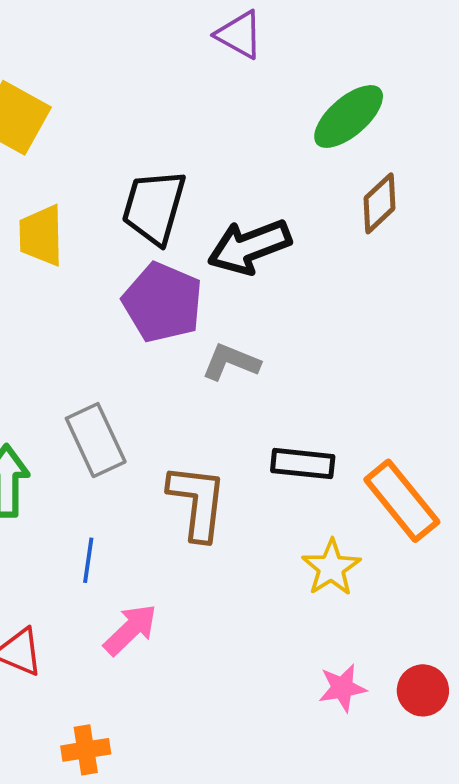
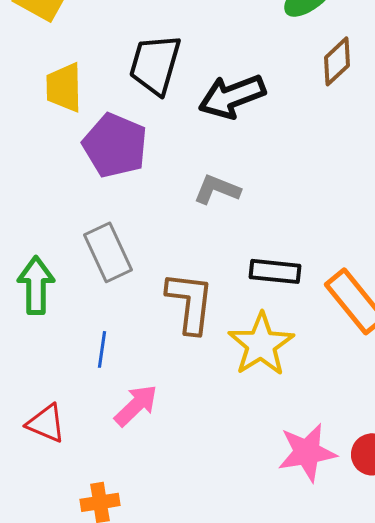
purple pentagon: (163, 302) -> (115, 145), moved
yellow star: (331, 568) -> (261, 344), moved, size x1.4
pink star: (342, 688) -> (307, 452), size x1.5

